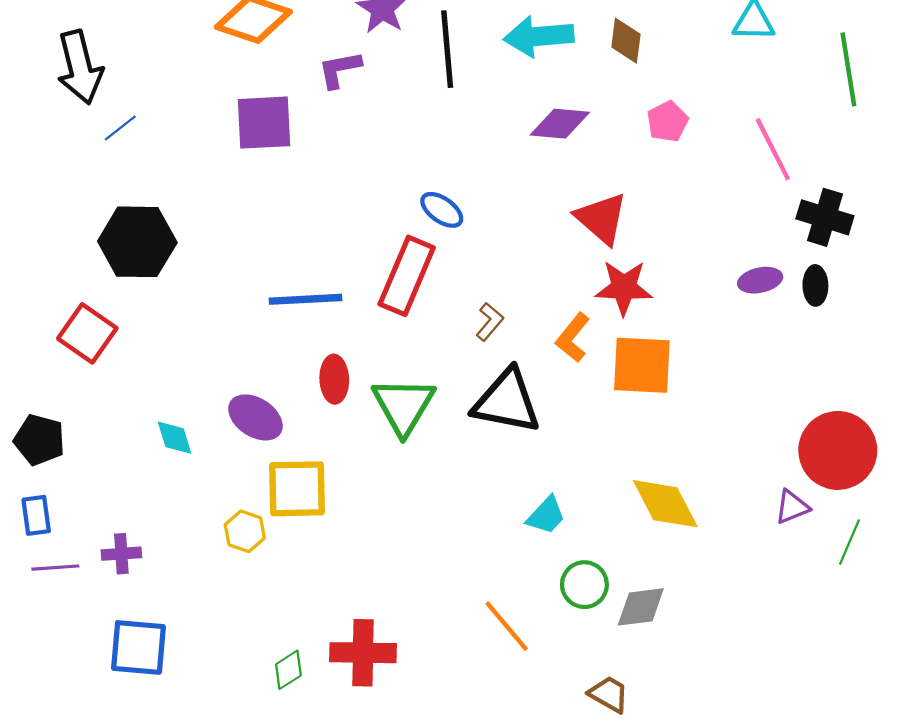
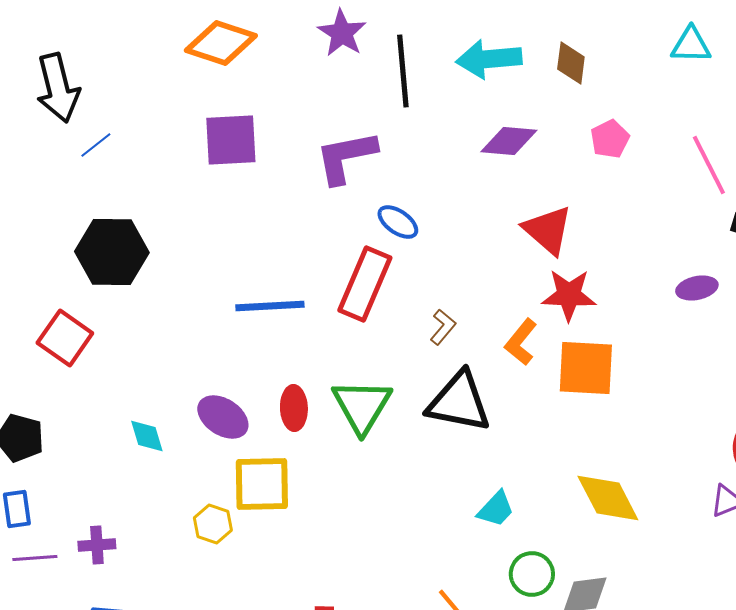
purple L-shape: (340, 69) -> (346, 157), moved, size x1.5
red ellipse: (334, 379) -> (294, 408), moved

